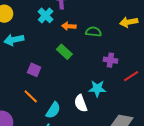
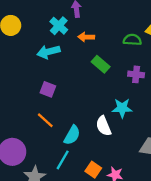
green semicircle: (93, 32) -> (132, 40), moved
cyan arrow: (14, 40) -> (48, 52), moved
green rectangle: (64, 52) -> (101, 64), moved

